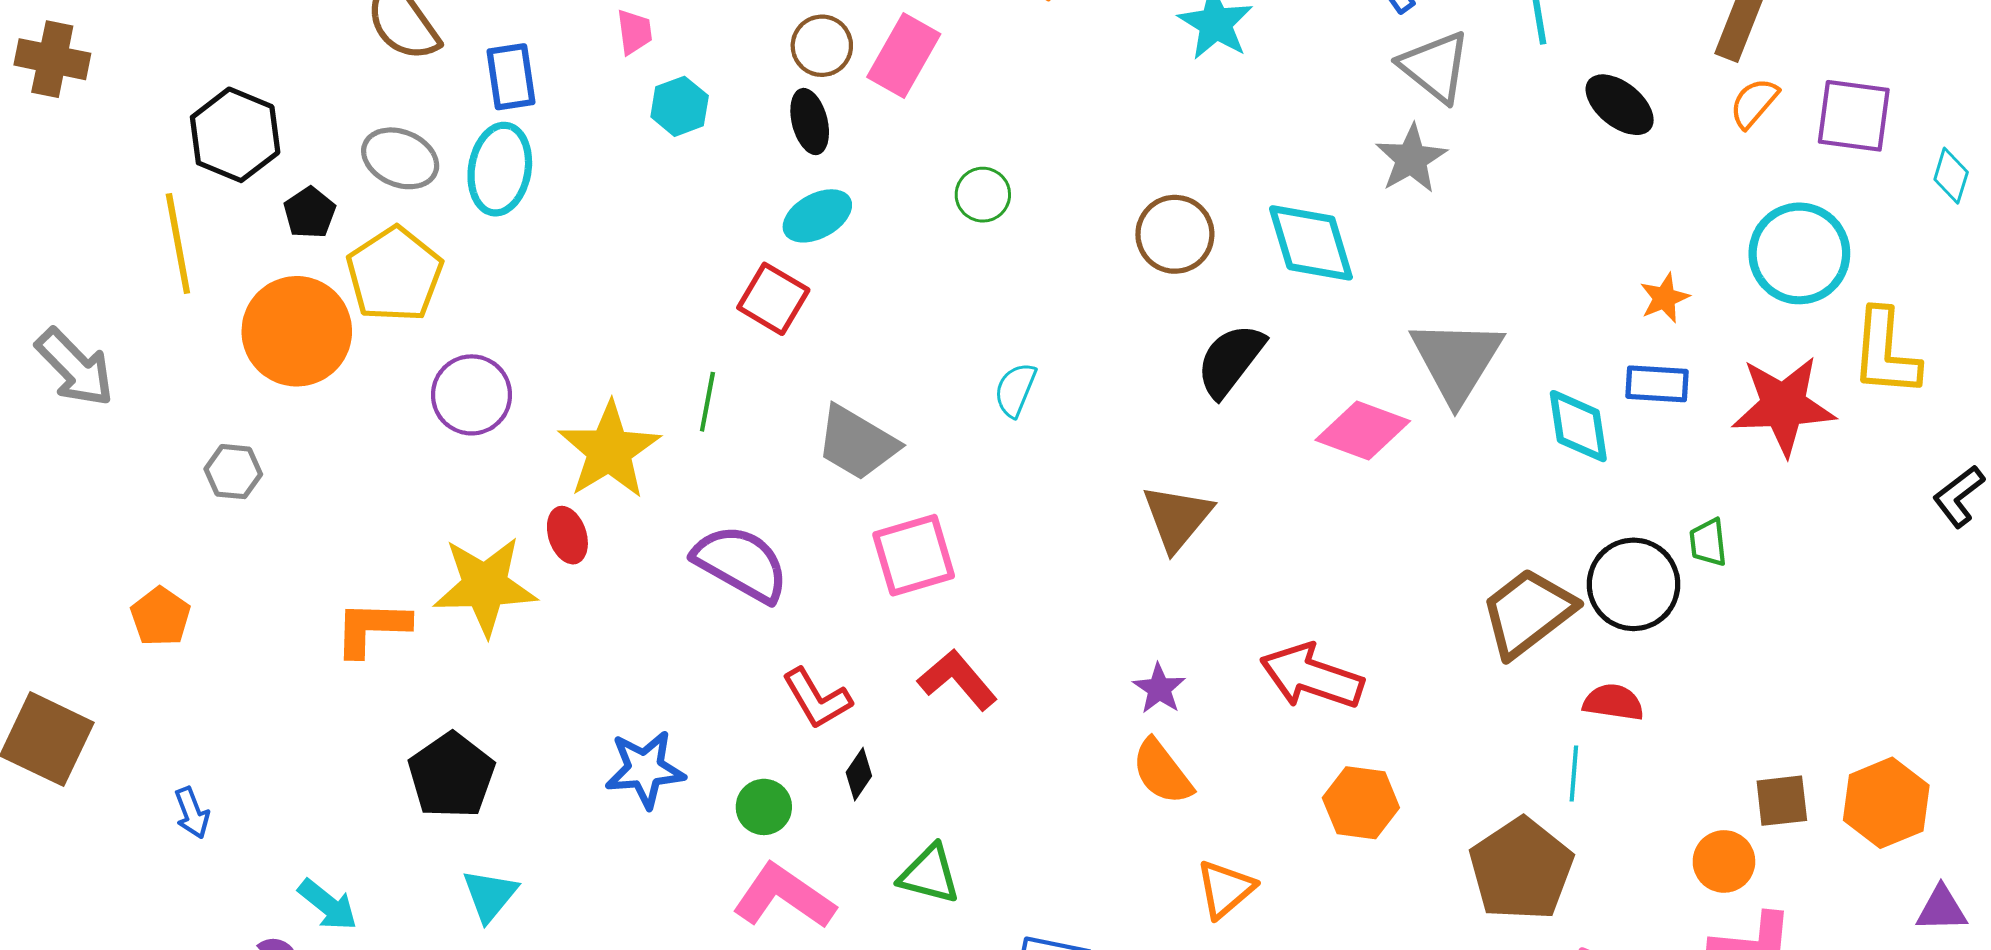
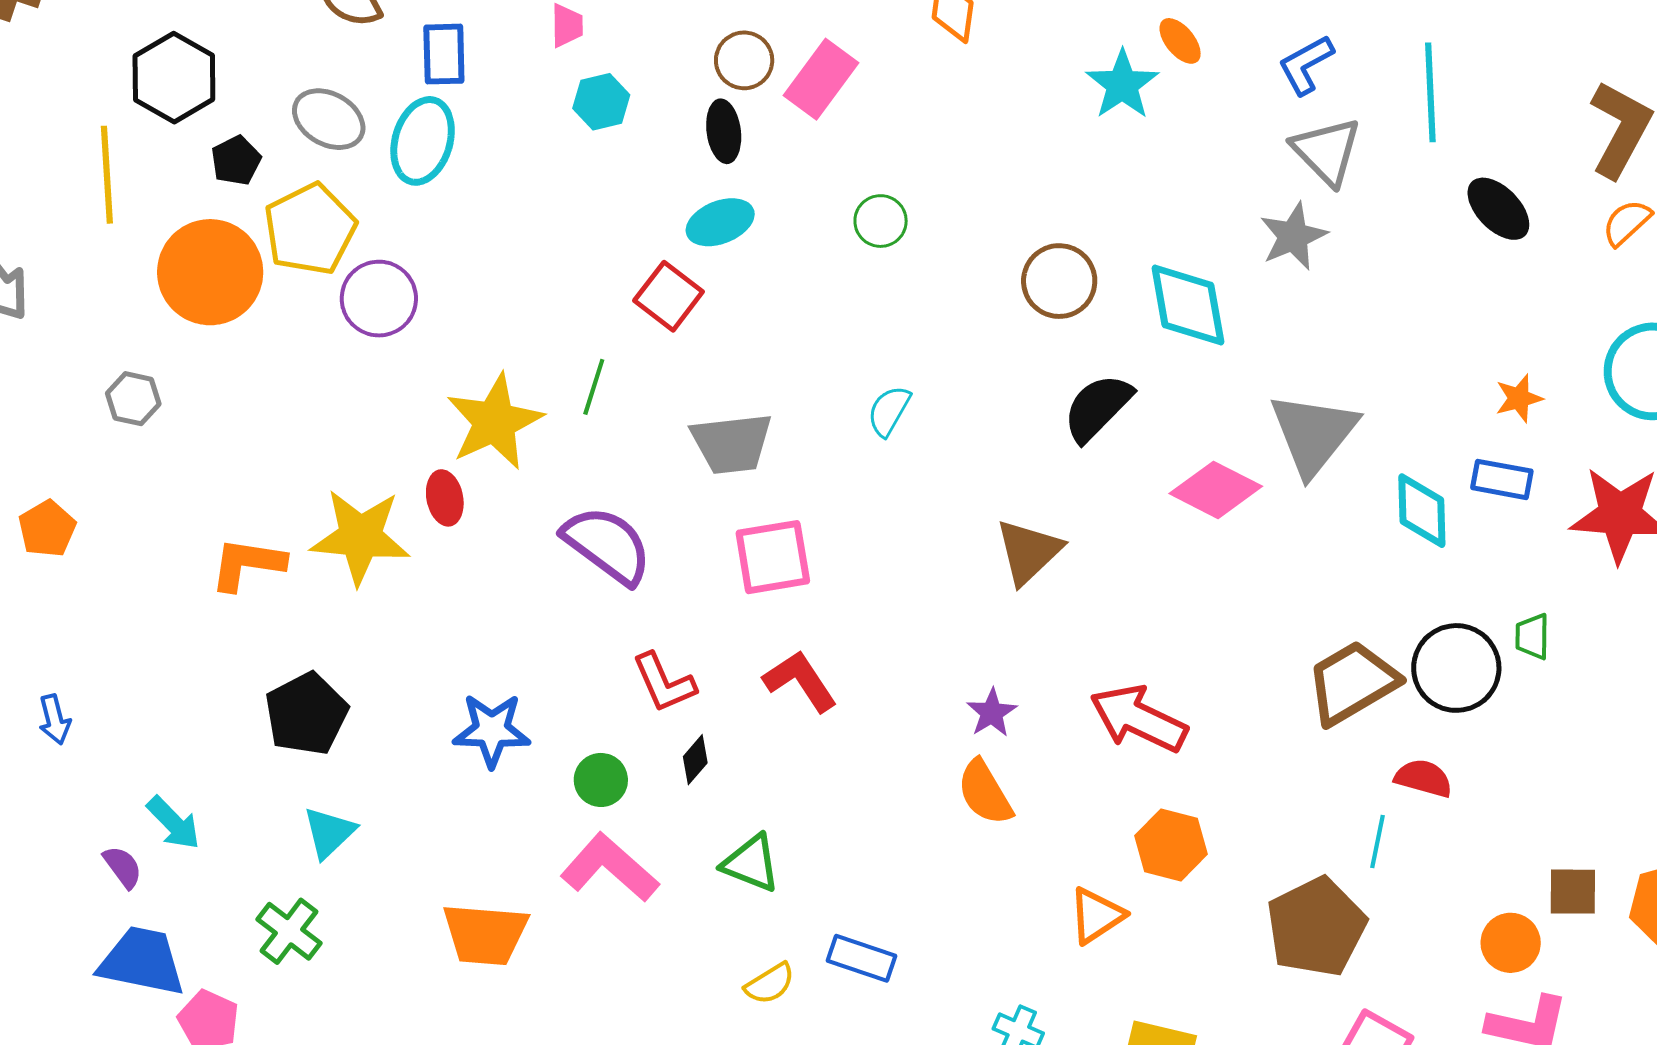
purple circle: (472, 395) -> (379, 299), moved
gray trapezoid: (857, 443) -> (732, 443), turned -44
orange triangle: (1225, 889) -> (1097, 915), moved

